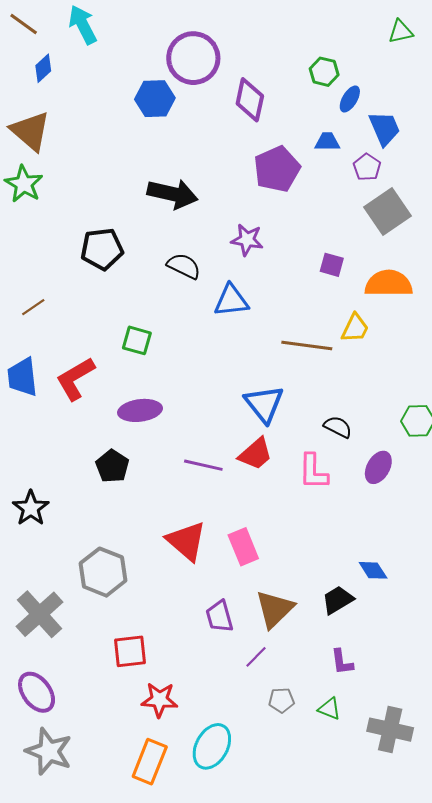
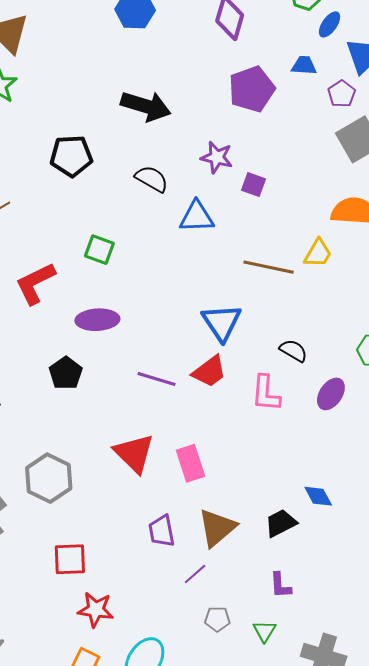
purple square: (332, 265) -> (254, 185), moved
green triangle: (329, 709) -> (264, 631), turned 35

